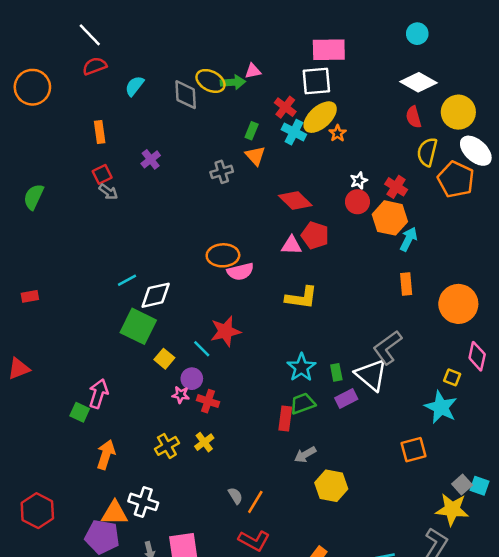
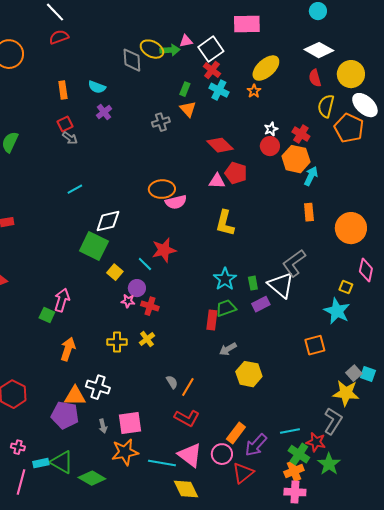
white square: (316, 81) -> (211, 49), moved, turned -30
cyan semicircle: (135, 86) -> (97, 87), moved, turned -108
yellow ellipse: (320, 117) -> (266, 68), moved
cyan line: (127, 280) -> (75, 189), moved
yellow L-shape: (301, 298) -> (225, 223), turned 96
yellow cross: (167, 446) -> (117, 342), turned 30

